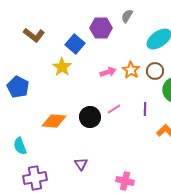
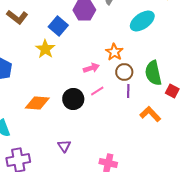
brown circle: (155, 71) -> (124, 72), moved
pink arrow: (108, 72) -> (91, 68), moved

